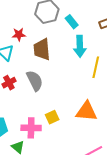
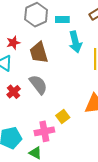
cyan rectangle: (72, 22) -> (62, 19), turned -40

